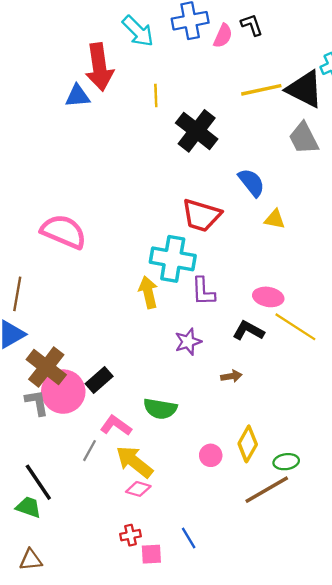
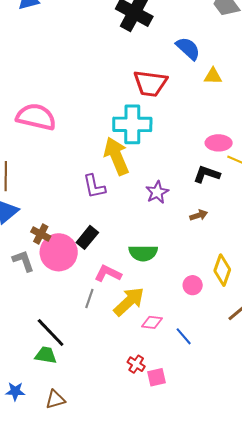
purple L-shape: (203, 291) -> (94, 186), moved
yellow arrow: (148, 292) -> (116, 156), size x1.4
brown cross: (46, 367) -> (41, 234), size x0.6
gray L-shape: (37, 403) -> (23, 261), moved
yellow arrow: (134, 462) -> (129, 302), turned 108
pink diamond: (138, 489) -> (152, 322), moved
red cross: (131, 535) -> (136, 364), turned -36
blue line: (189, 538) -> (184, 336), moved

